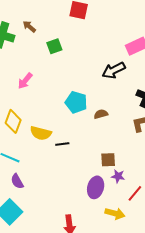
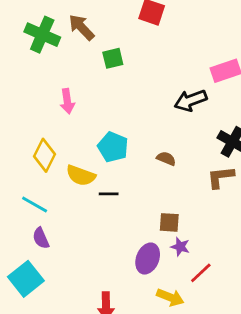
brown arrow: (29, 27) -> (81, 27), size x1.5
pink arrow: (25, 81) -> (67, 101), turned -54
cyan pentagon: (76, 102) -> (113, 147), moved
brown semicircle: (101, 114) -> (166, 159), turned 32

